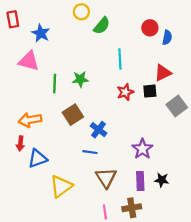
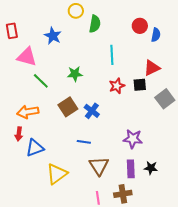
red rectangle: (13, 19) -> (12, 31), moved
green semicircle: (102, 26) -> (95, 24), turned -30
blue star: (41, 33) -> (53, 36), moved
green line: (55, 84) -> (41, 81), moved, turned -48
blue cross: (99, 130) -> (92, 111), moved
purple star: (142, 149) -> (133, 139), turned -30

